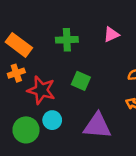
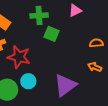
green square: (81, 81) -> (52, 34), moved
purple triangle: (97, 126) -> (65, 85), turned -40

